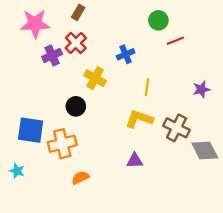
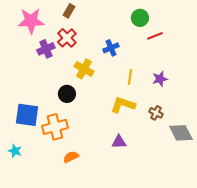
purple star: (201, 89) -> (160, 79), moved
brown cross: (177, 128) -> (156, 113), size x0.6

